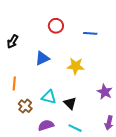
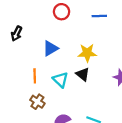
orange line: (14, 83) -> (35, 76), moved
cyan triangle: (49, 97) -> (60, 80), moved, turned 35
black triangle: (70, 103) -> (83, 74), moved

